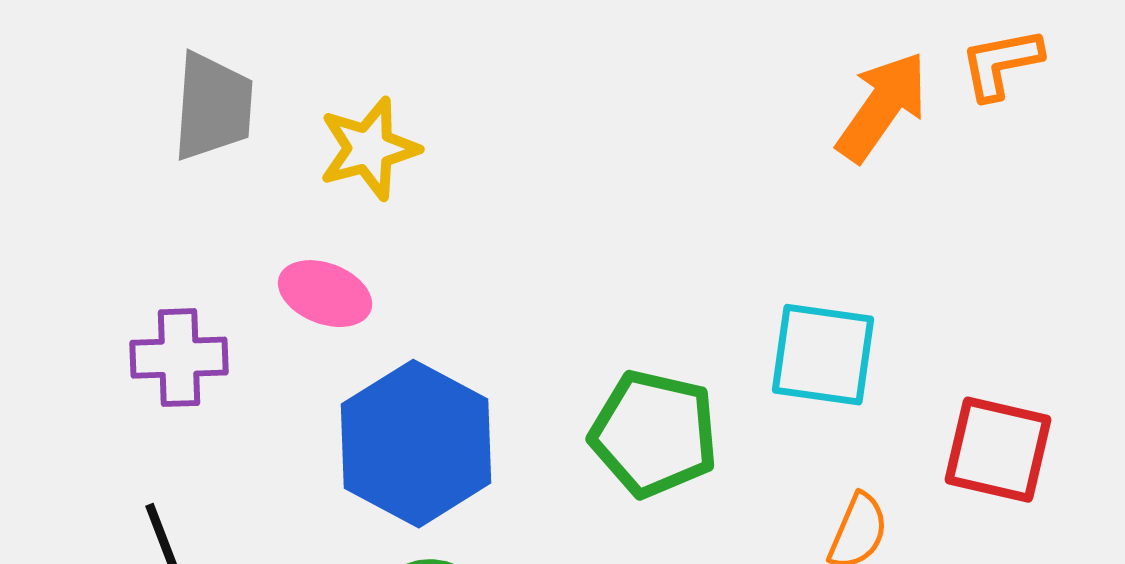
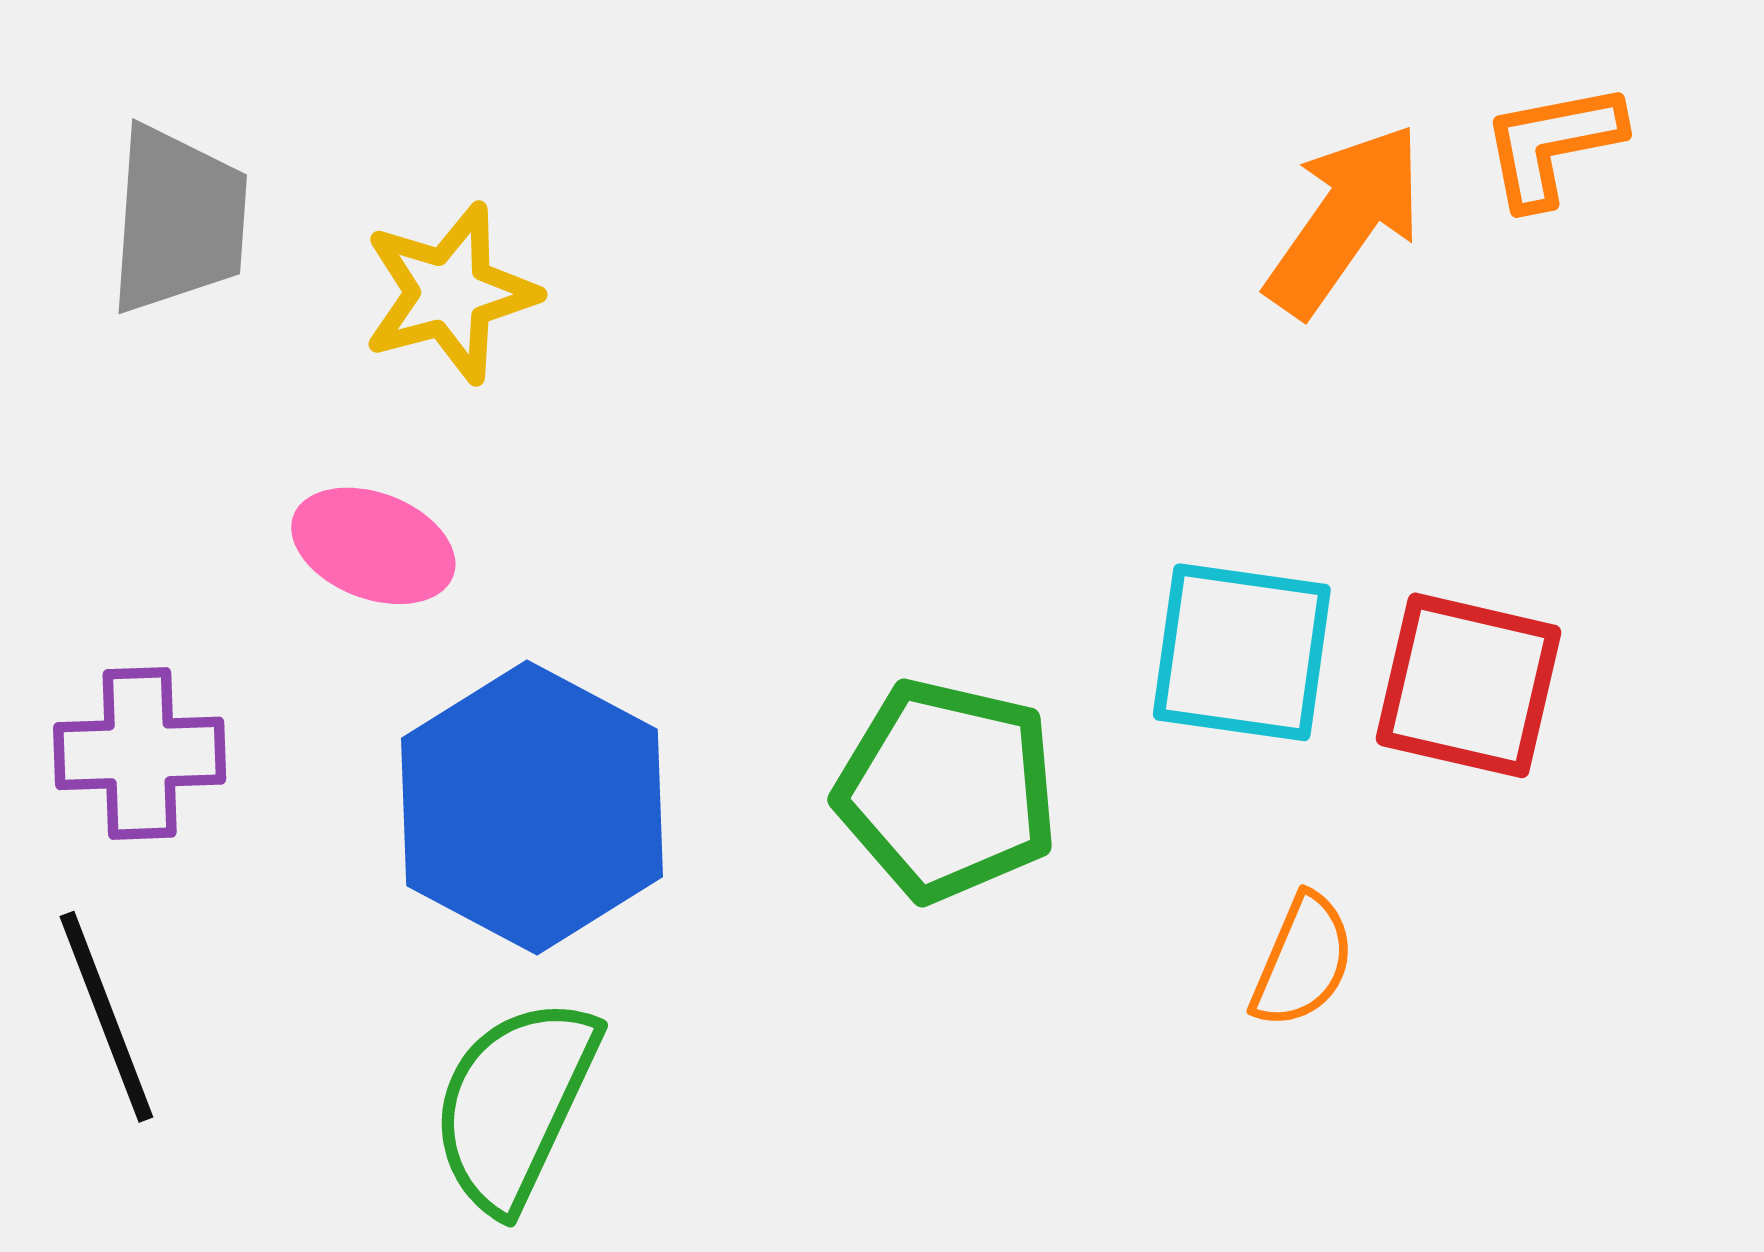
purple cross: (179, 358) -> (140, 753), moved
red square: (998, 450) -> (1469, 685), moved

